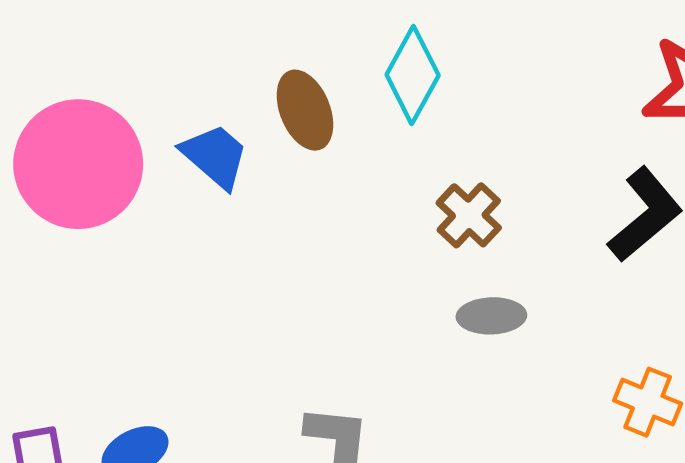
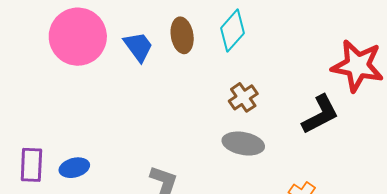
gray ellipse: (491, 316) -> (243, 144), size x1.4

